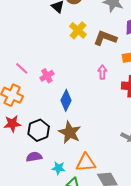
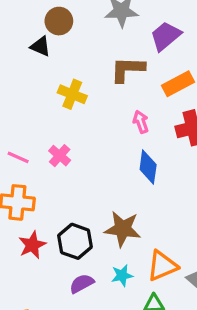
yellow cross: (78, 30) -> (72, 94), moved
blue diamond: (66, 100) -> (148, 167), moved
cyan star: (59, 168) -> (122, 275), moved

